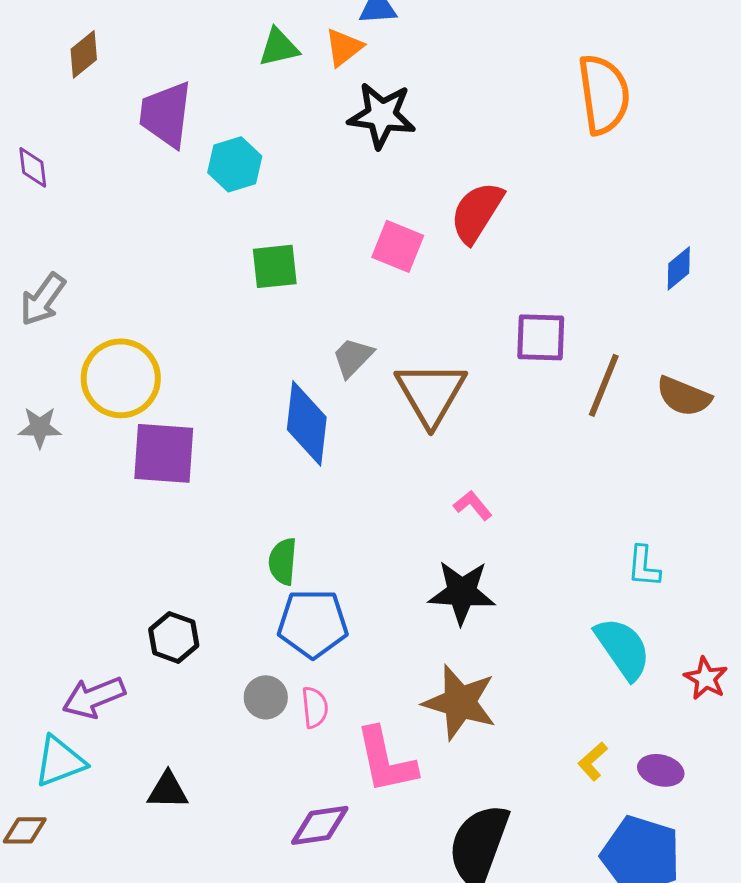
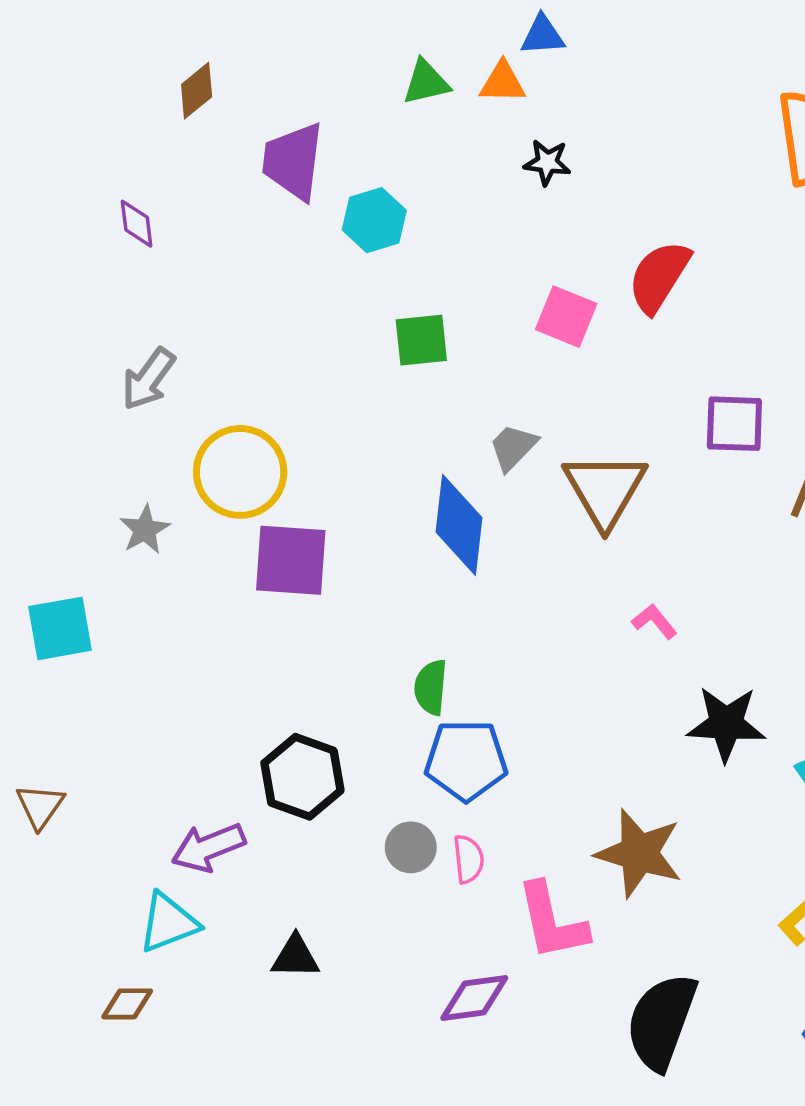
orange triangle: (344, 47) -> (503, 82), turned 39
black star: (382, 115) -> (547, 162), size x0.6
gray star: (40, 427) -> (145, 530), turned -30
black star: (462, 592) -> (726, 724), moved
black hexagon: (174, 637) -> (302, 777), size x1.4

